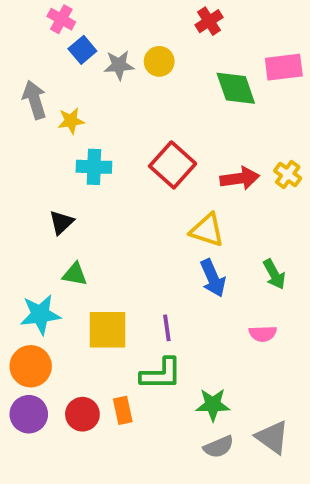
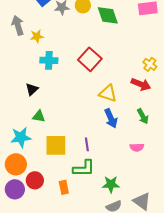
green diamond: (236, 88) -> (108, 15), moved
red arrow: (240, 178) -> (141, 84), moved, turned 30
red circle: (82, 414) -> (35, 180), moved

